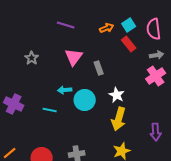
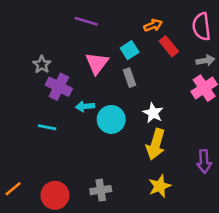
cyan square: (129, 25) -> (130, 50), moved
orange arrow: (107, 28) -> (153, 25), moved
purple cross: (14, 104) -> (59, 87), moved
cyan line: (50, 110) -> (47, 127), moved

